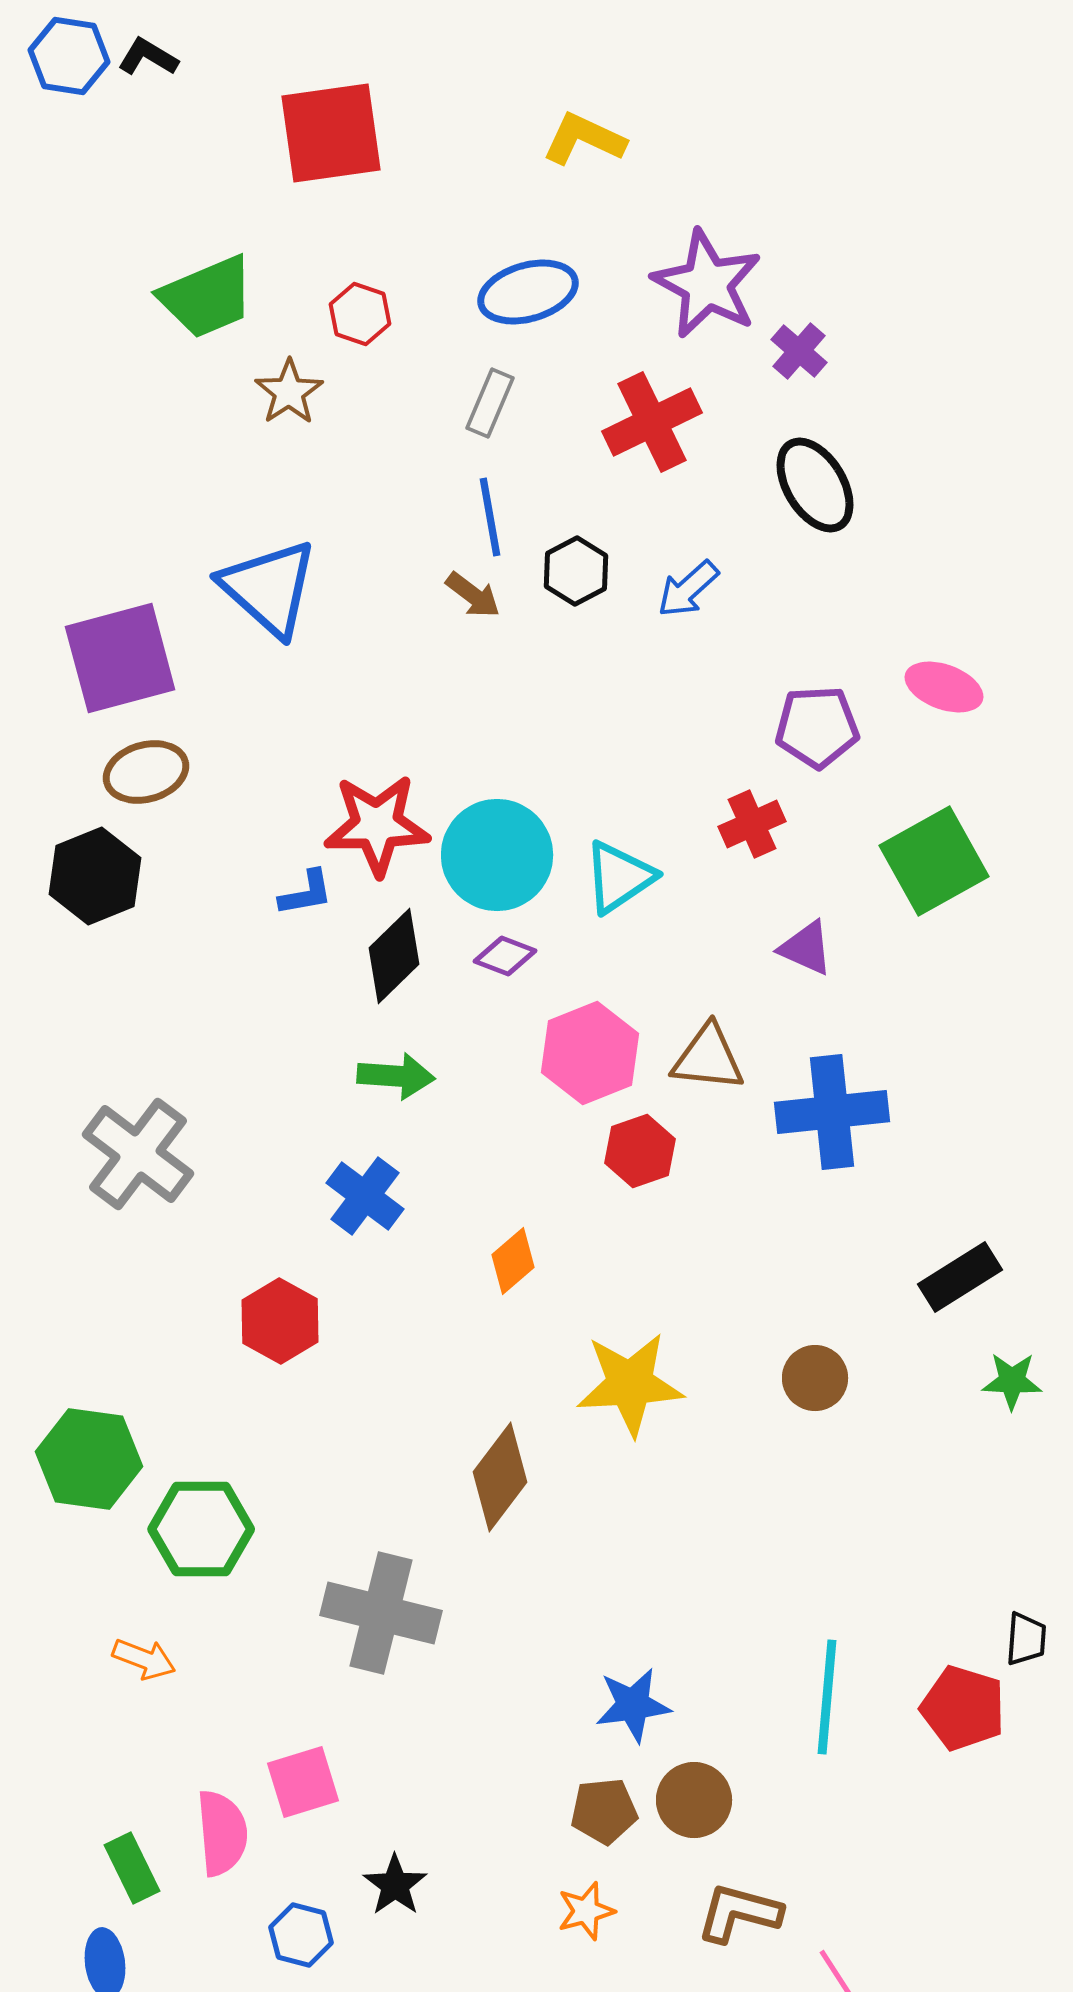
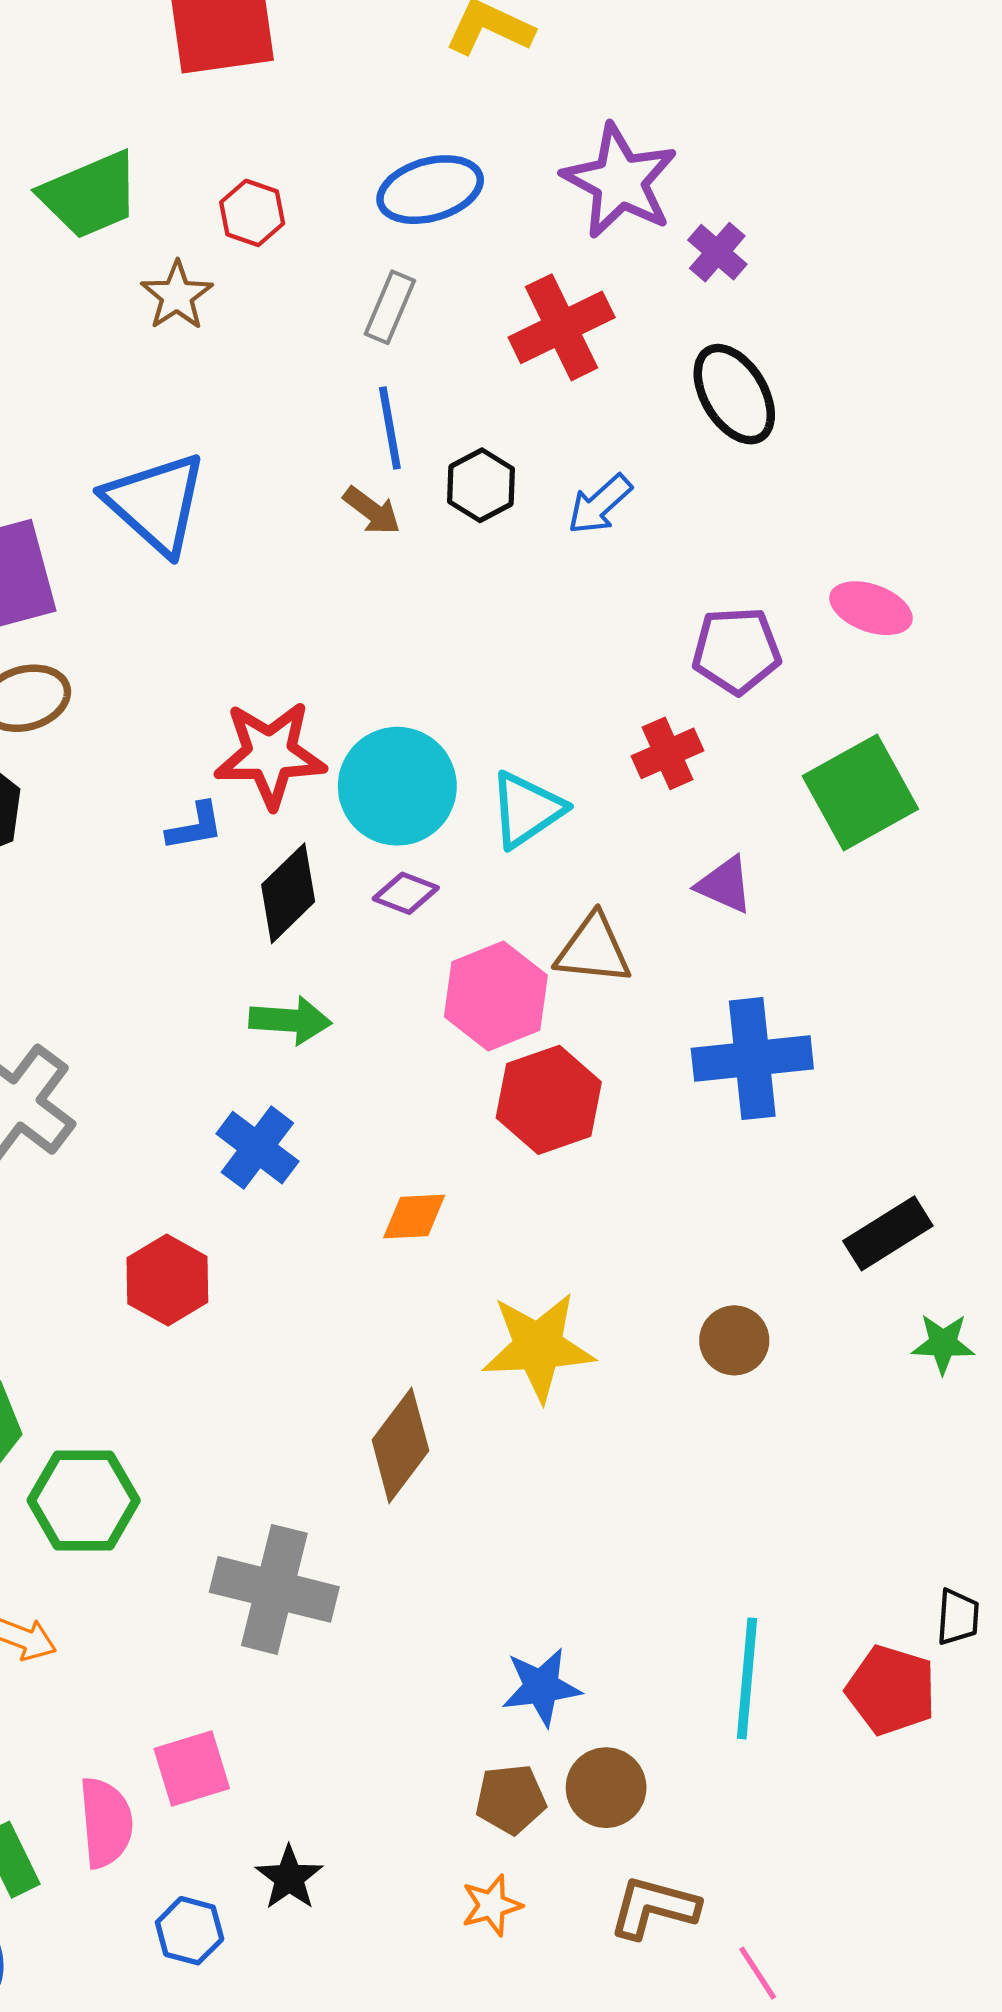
brown triangle: (708, 1058) -> (593, 949), moved
red hexagon: (640, 1151) -> (549, 1100), size x1.4
orange diamond: (513, 1261) -> (414, 1216), turned 38

